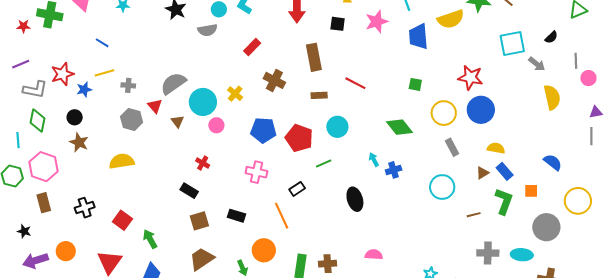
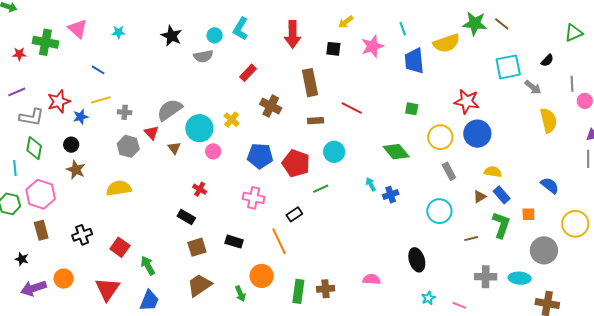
black ellipse: (355, 199) -> (417, 260), moved

